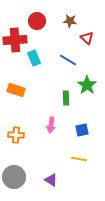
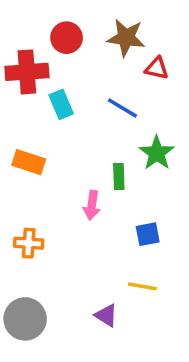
brown star: (70, 21) -> (126, 38), size x1.5
red triangle: (87, 38) -> (157, 68), turned -32
pink arrow: (51, 125) -> (92, 205), moved
purple triangle: (51, 180) -> (106, 315), moved

